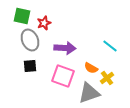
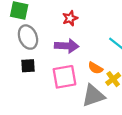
red star: (44, 23) -> (70, 18), moved
pink square: (63, 76) -> (64, 77), turned -30

